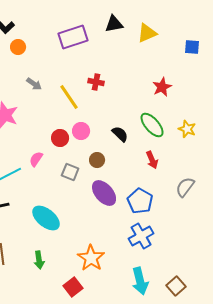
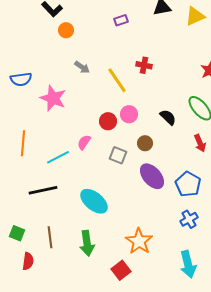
purple rectangle: (73, 37) -> (121, 20), size x0.5
blue cross: (141, 236) -> (189, 219), size x0.7
green arrow: (39, 260) -> (87, 243), size x1.4

